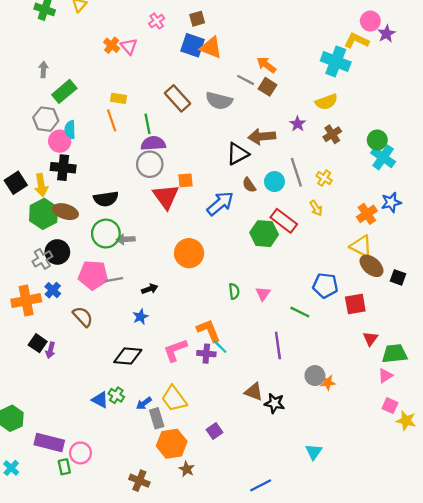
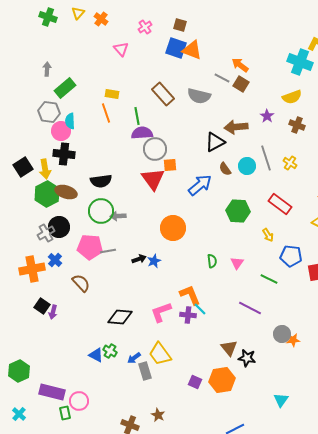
brown square: (197, 19) -> (180, 25), turned 32
orange cross: (112, 45) -> (101, 19), moved
brown cross: (332, 134) -> (297, 125), turned -35
gray circle: (150, 164) -> (155, 149), moved
yellow arrow: (316, 208) -> (268, 235), moved
red rectangle: (284, 221) -> (280, 204), moved
blue star: (141, 317) -> (154, 261), moved
purple line: (278, 346) -> (250, 308), turned -55
brown triangle: (254, 392) -> (229, 348), turned 30
purple square: (214, 431) -> (195, 382), turned -32
orange hexagon: (172, 444) -> (222, 380), moved
brown star: (187, 469) -> (158, 415), moved

